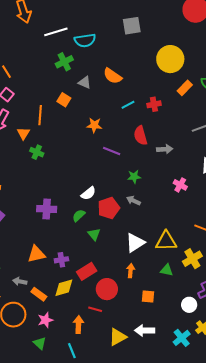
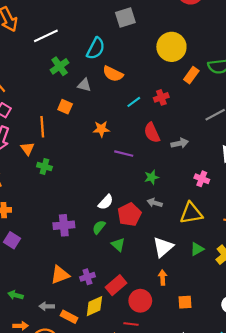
cyan semicircle: (85, 40) -> (96, 48), moved, turned -45
yellow triangle: (166, 241) -> (191, 213), moved
green triangle: (167, 270) -> (197, 249), moved, turned -32

